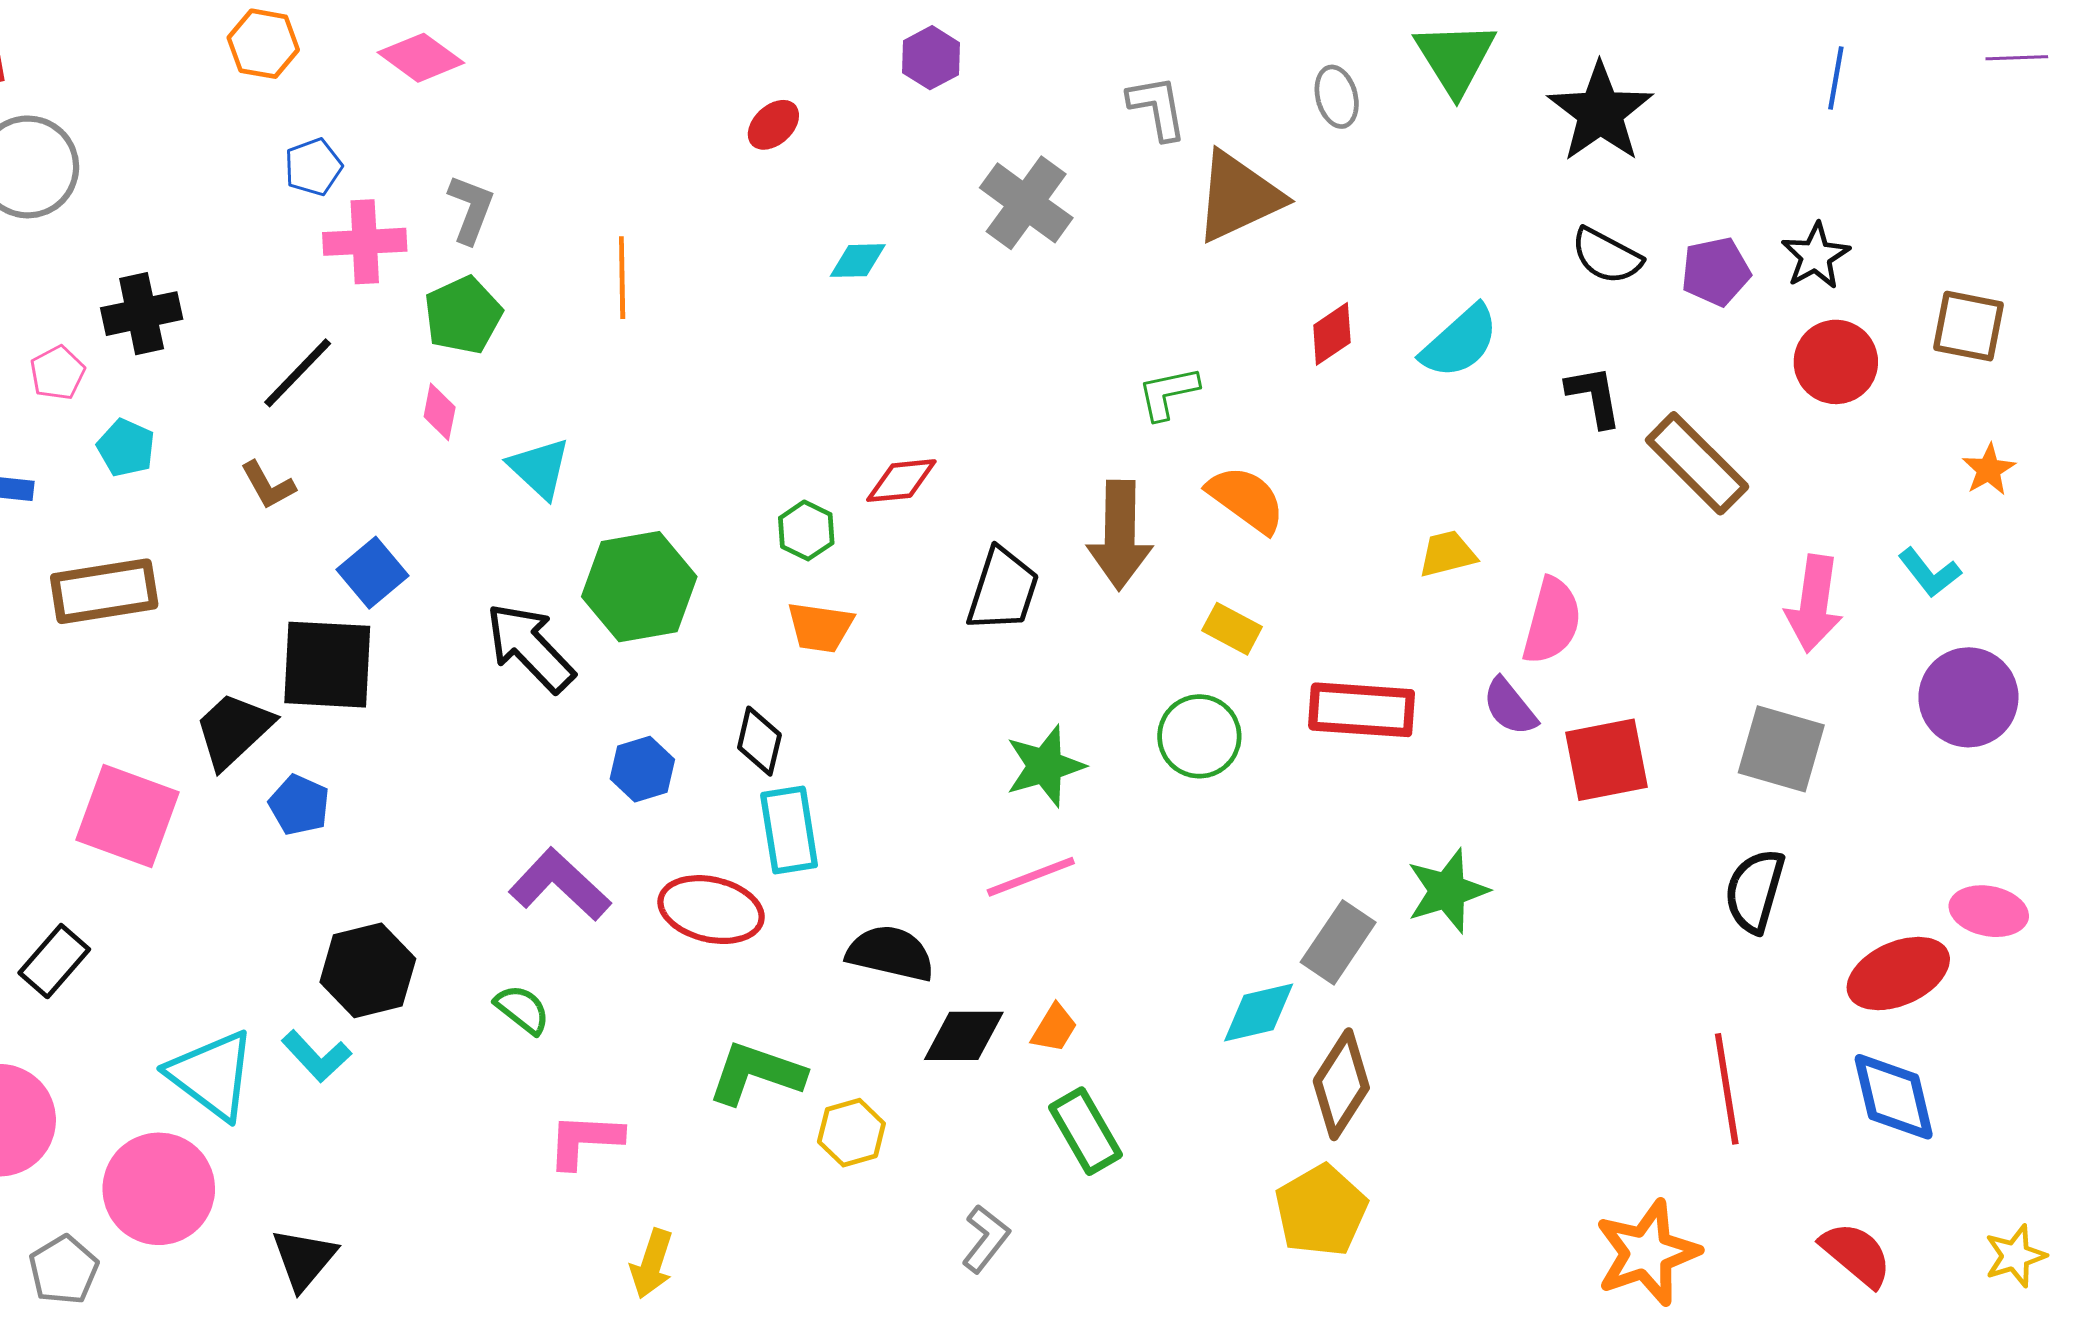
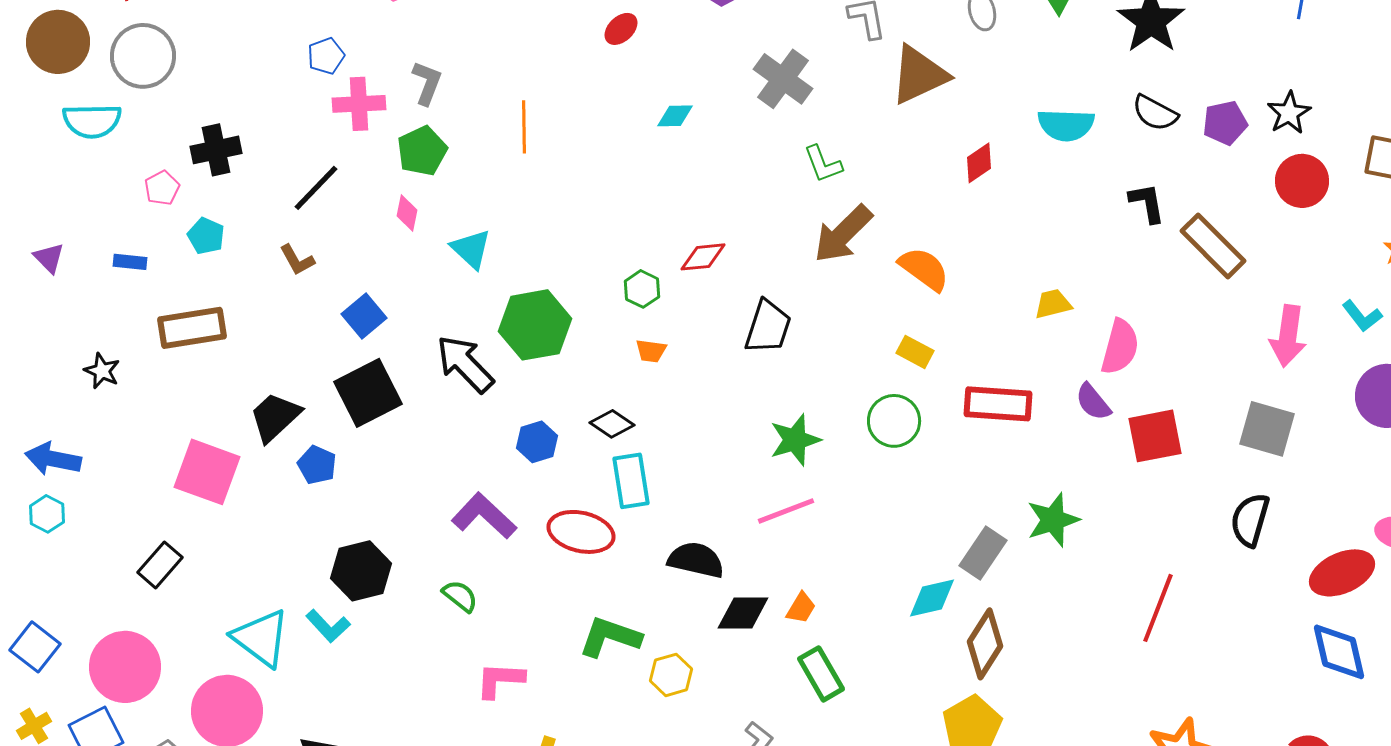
cyan semicircle: (1460, 342) -> (1066, 125), moved, turned 44
green L-shape: (1168, 393) -> (823, 164), moved, turned -99
brown arrow: (1120, 535) -> (843, 234), moved, turned 44
orange trapezoid: (820, 627) -> (651, 351), size x0.7
black square: (327, 665) -> (368, 393), moved, turned -30
black diamond: (759, 741) -> (612, 424), turned -69
red line: (1727, 1089) -> (1158, 608), moved, turned 30

